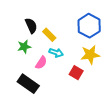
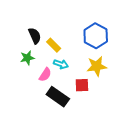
red square: (76, 73) -> (82, 85), turned -32
black rectangle: (28, 84) -> (58, 97), moved

